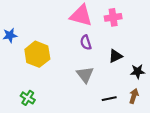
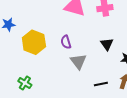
purple semicircle: (86, 42) -> (66, 42), moved
black triangle: (115, 56) -> (107, 44), turned -40

